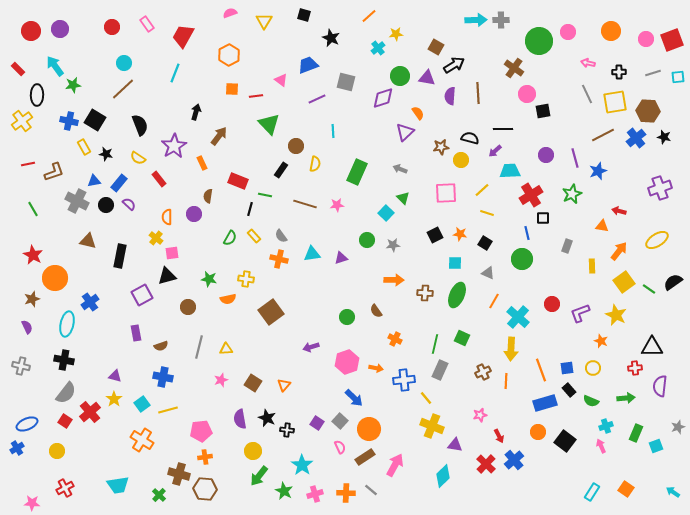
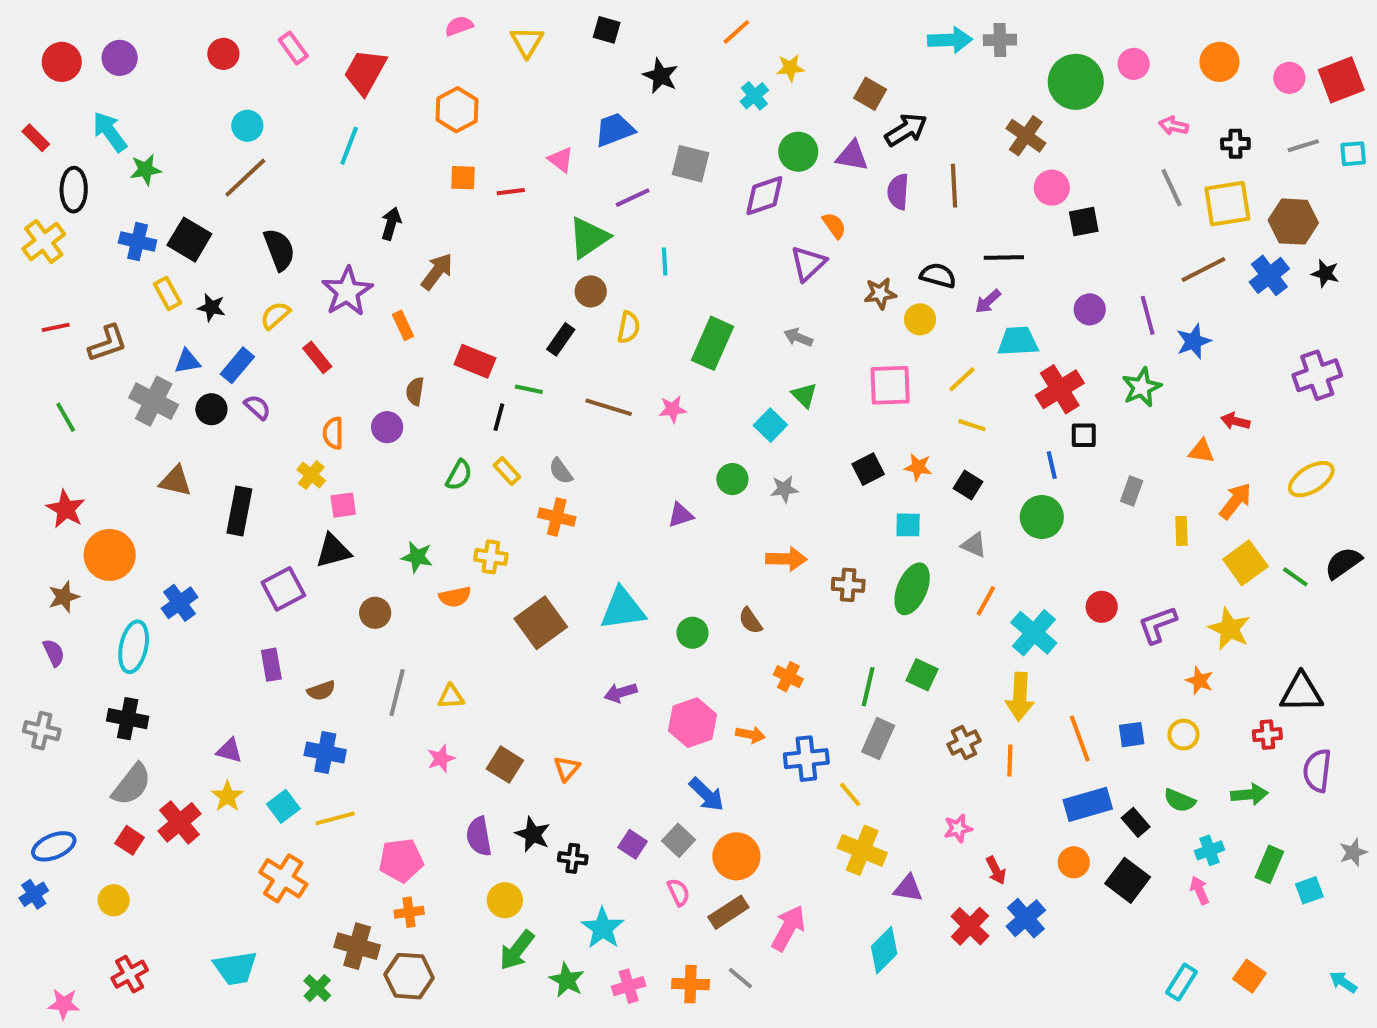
green triangle: (269, 124) -> (589, 238), moved, turned 40
yellow semicircle: (138, 158) -> (275, 315), turned 105
cyan triangle: (312, 254) -> (623, 609), moved, size x1.4
black rectangle: (569, 390) -> (1136, 822), moved

